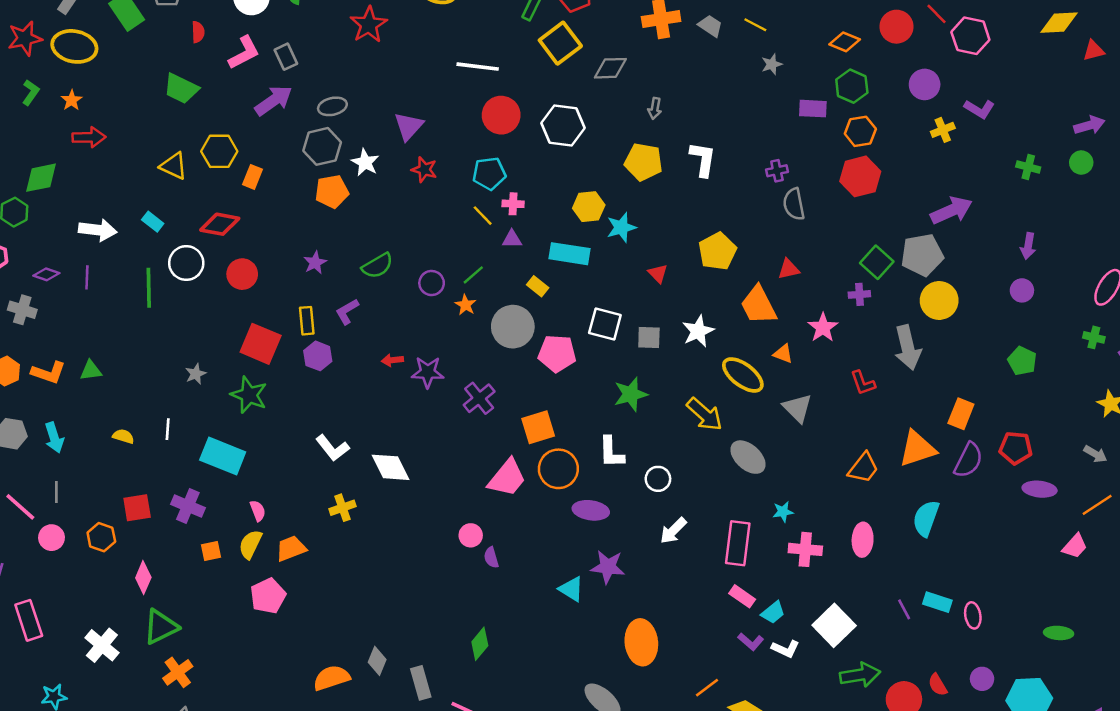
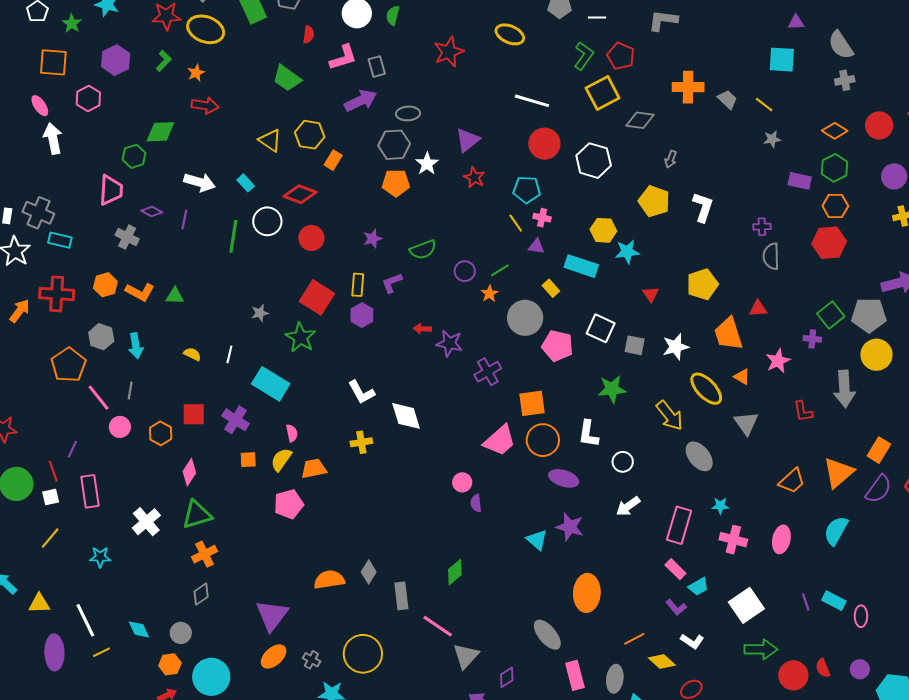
orange triangle: (917, 449) -> (838, 473), turned -32
white L-shape: (786, 649) -> (692, 641), moved

